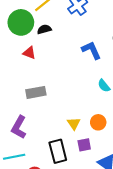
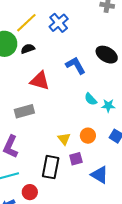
red triangle: (29, 53) -> (40, 81), moved, size x1.5
black rectangle: (58, 151) -> (51, 167), turned 30

